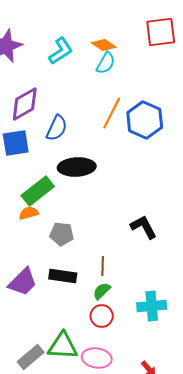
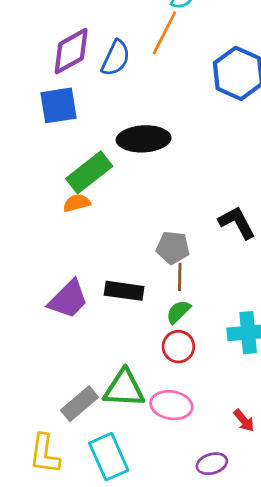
orange line: (112, 113) -> (164, 33), moved
blue semicircle: (57, 128) -> (116, 58), moved
gray pentagon: (62, 234) -> (173, 248), moved

